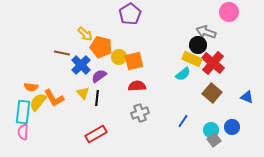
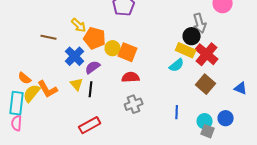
gray arrow: (206, 32) -> (200, 23), turned -126
brown line: (62, 53) -> (49, 37), moved
orange square: (134, 61) -> (128, 52), turned 36
orange semicircle: (31, 87) -> (25, 78), turned 32
blue line: (183, 121) -> (177, 112), turned -32
gray square: (214, 140) -> (208, 131), turned -32

